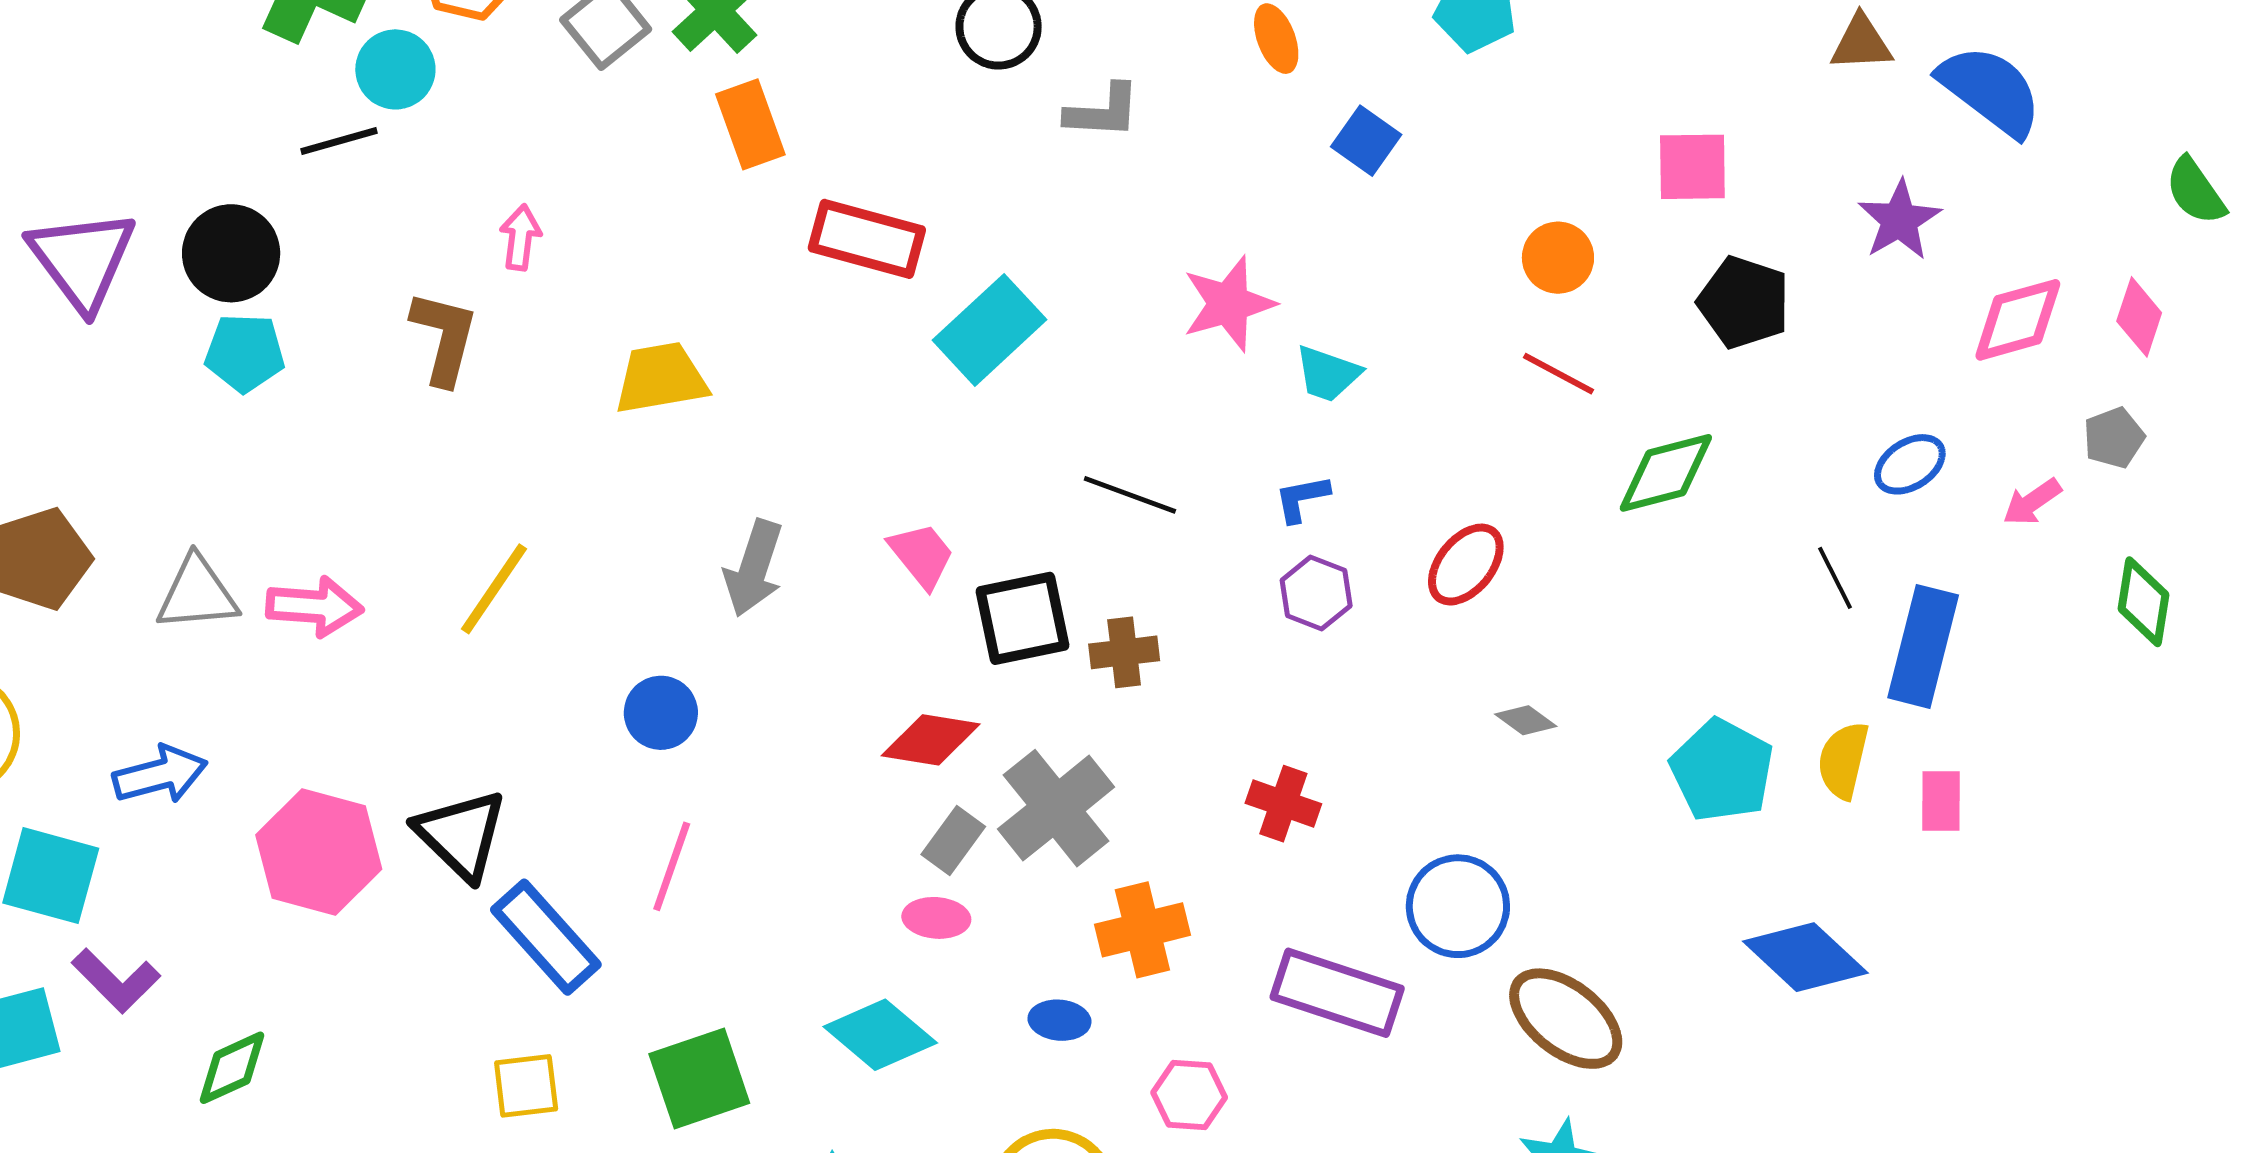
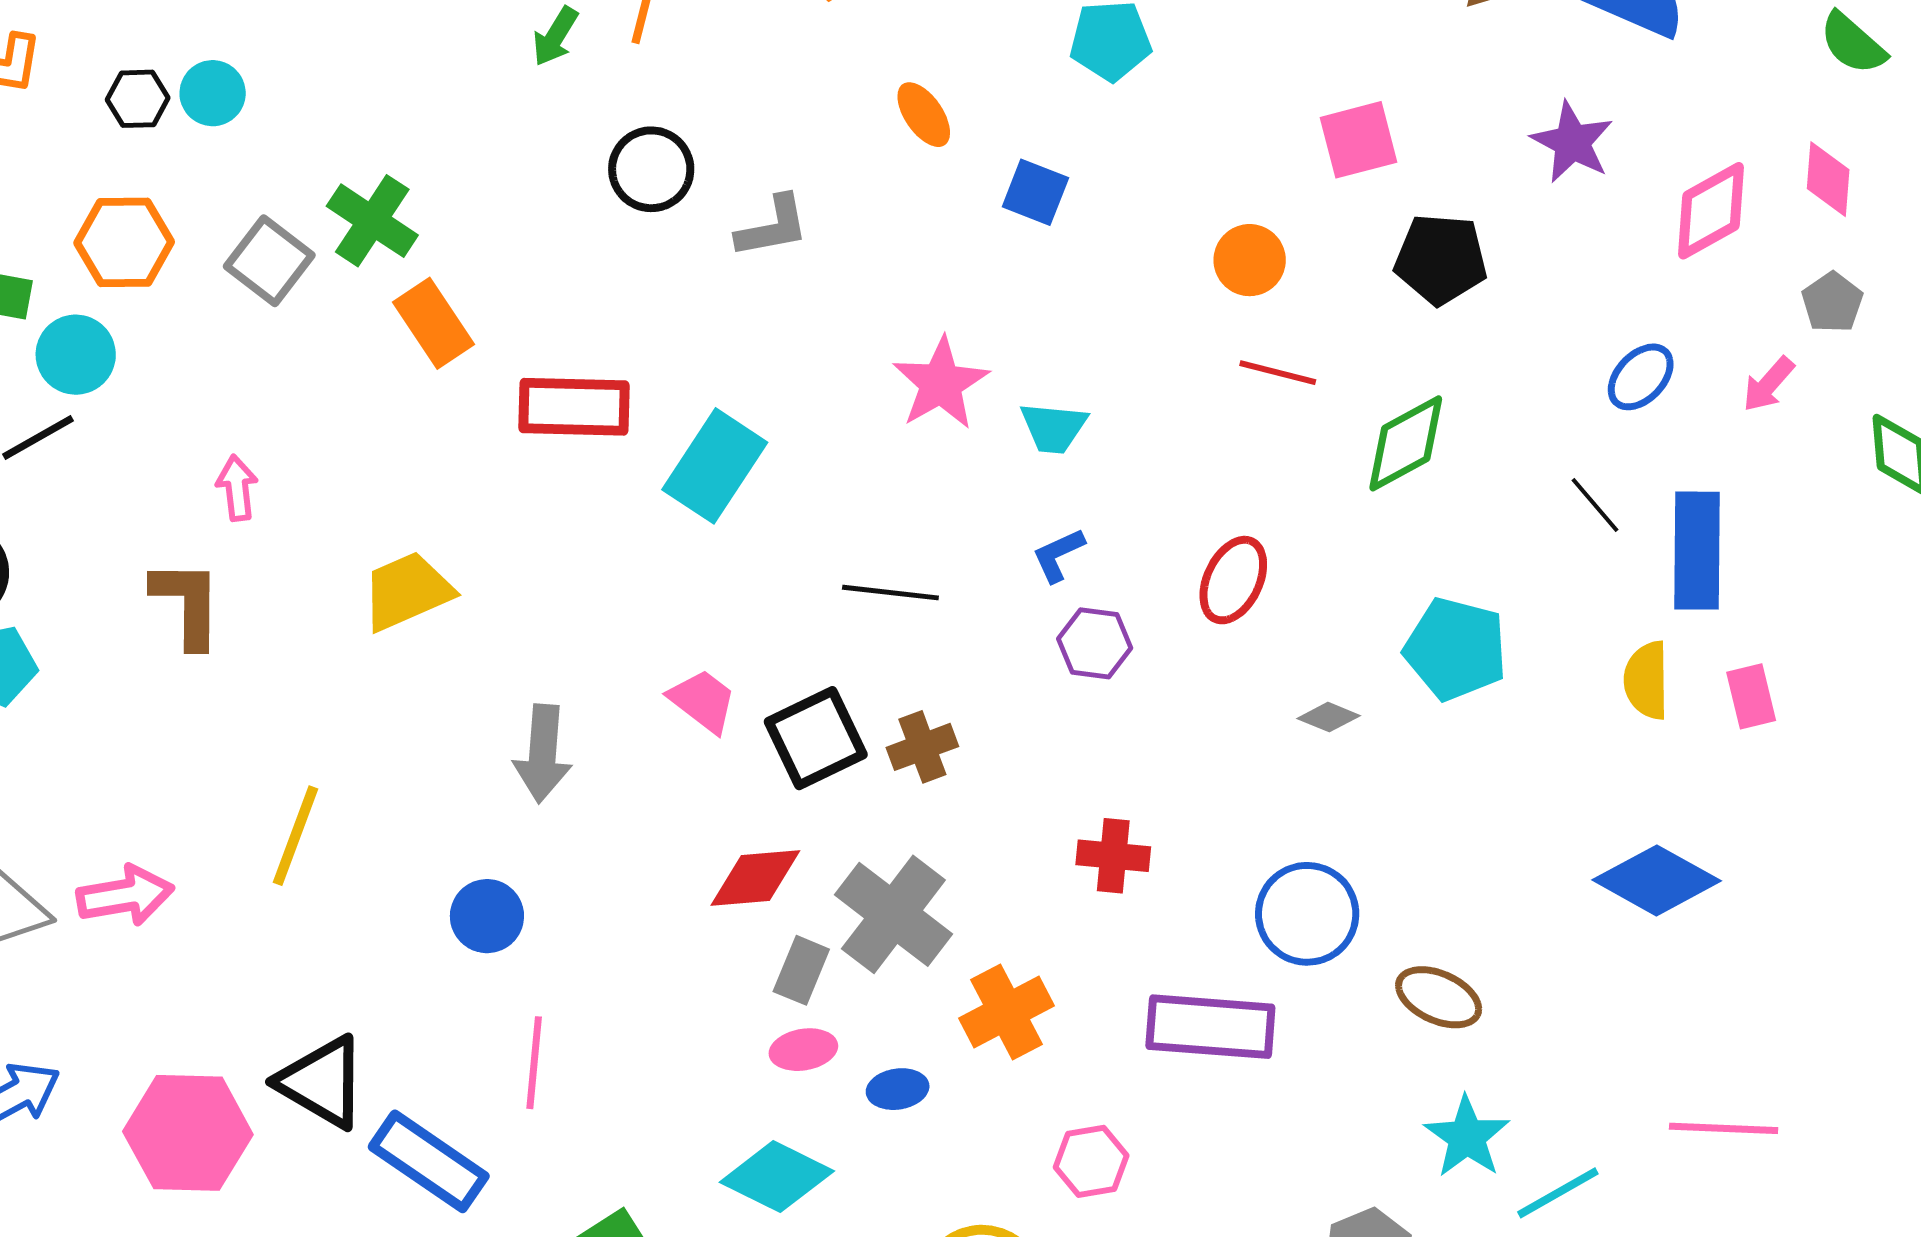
cyan pentagon: (1722, 770) -> (1456, 649), moved
brown ellipse: (1566, 1019) -> (1439, 997), size x0.7
blue ellipse: (1059, 1020) -> (898, 1089), moved

